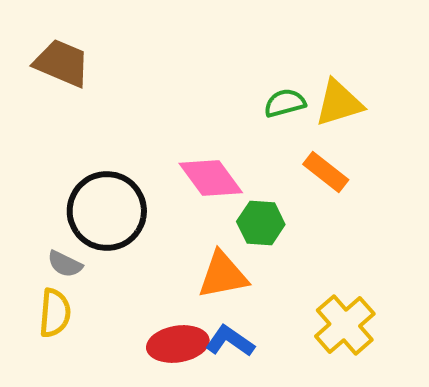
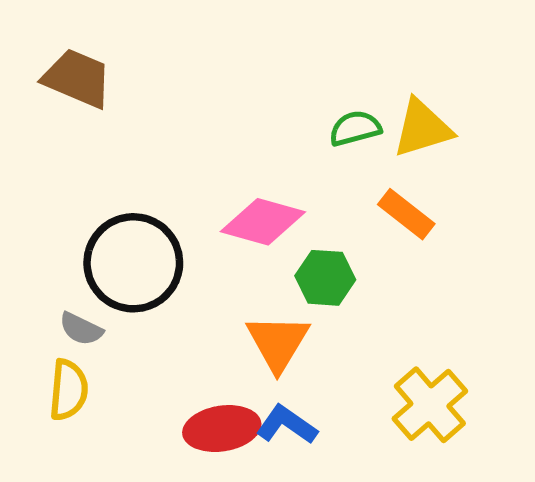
pink diamond: (211, 178) -> (263, 222), turned -38
orange triangle: (223, 275) -> (278, 343), turned -48

